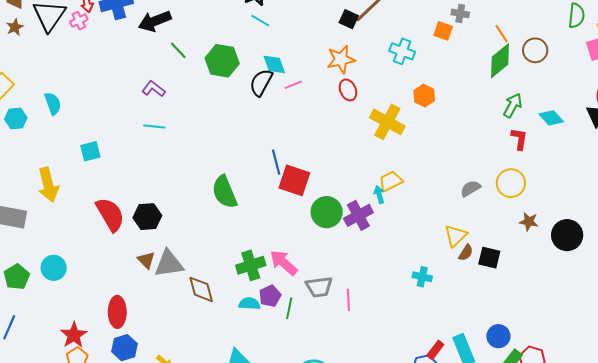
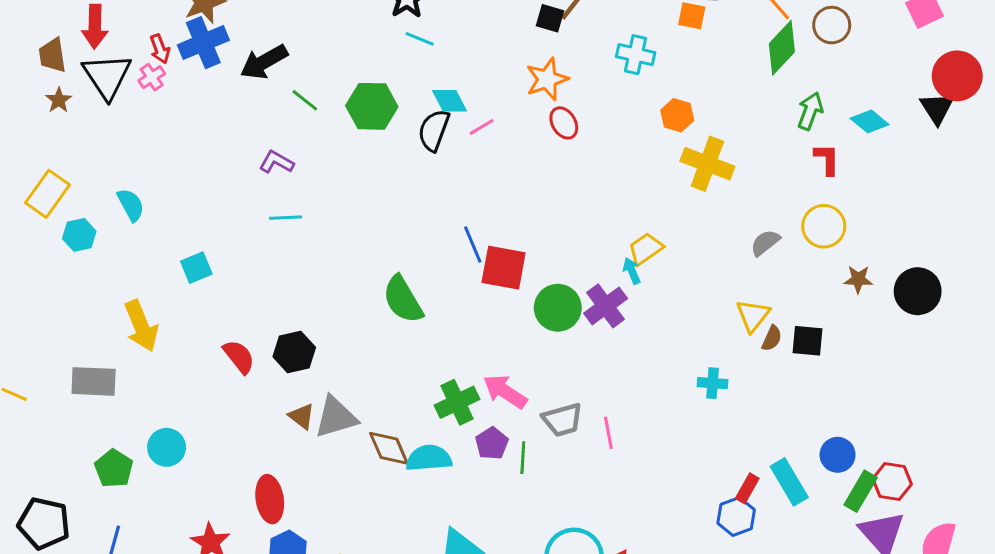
yellow cross: (387, 122) -> (707, 164), moved
red semicircle: (110, 214) -> (239, 357), size x0.7
cyan semicircle: (249, 304) -> (429, 458), moved, size x1.4

